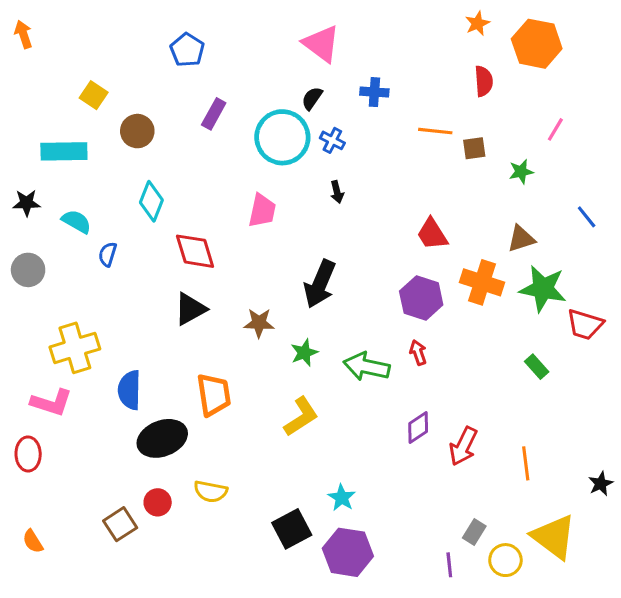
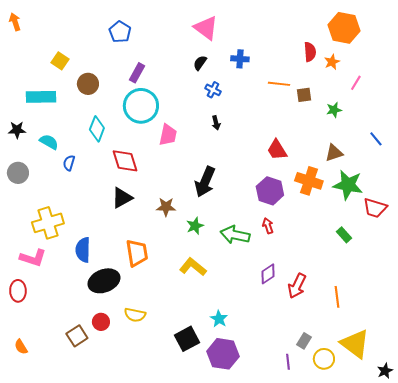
orange star: (477, 23) -> (332, 62), moved
cyan circle: (282, 137) -> (141, 106), moved
yellow L-shape: (301, 417) -> (193, 267), turned -108
black star: (601, 484) -> (385, 371), moved

